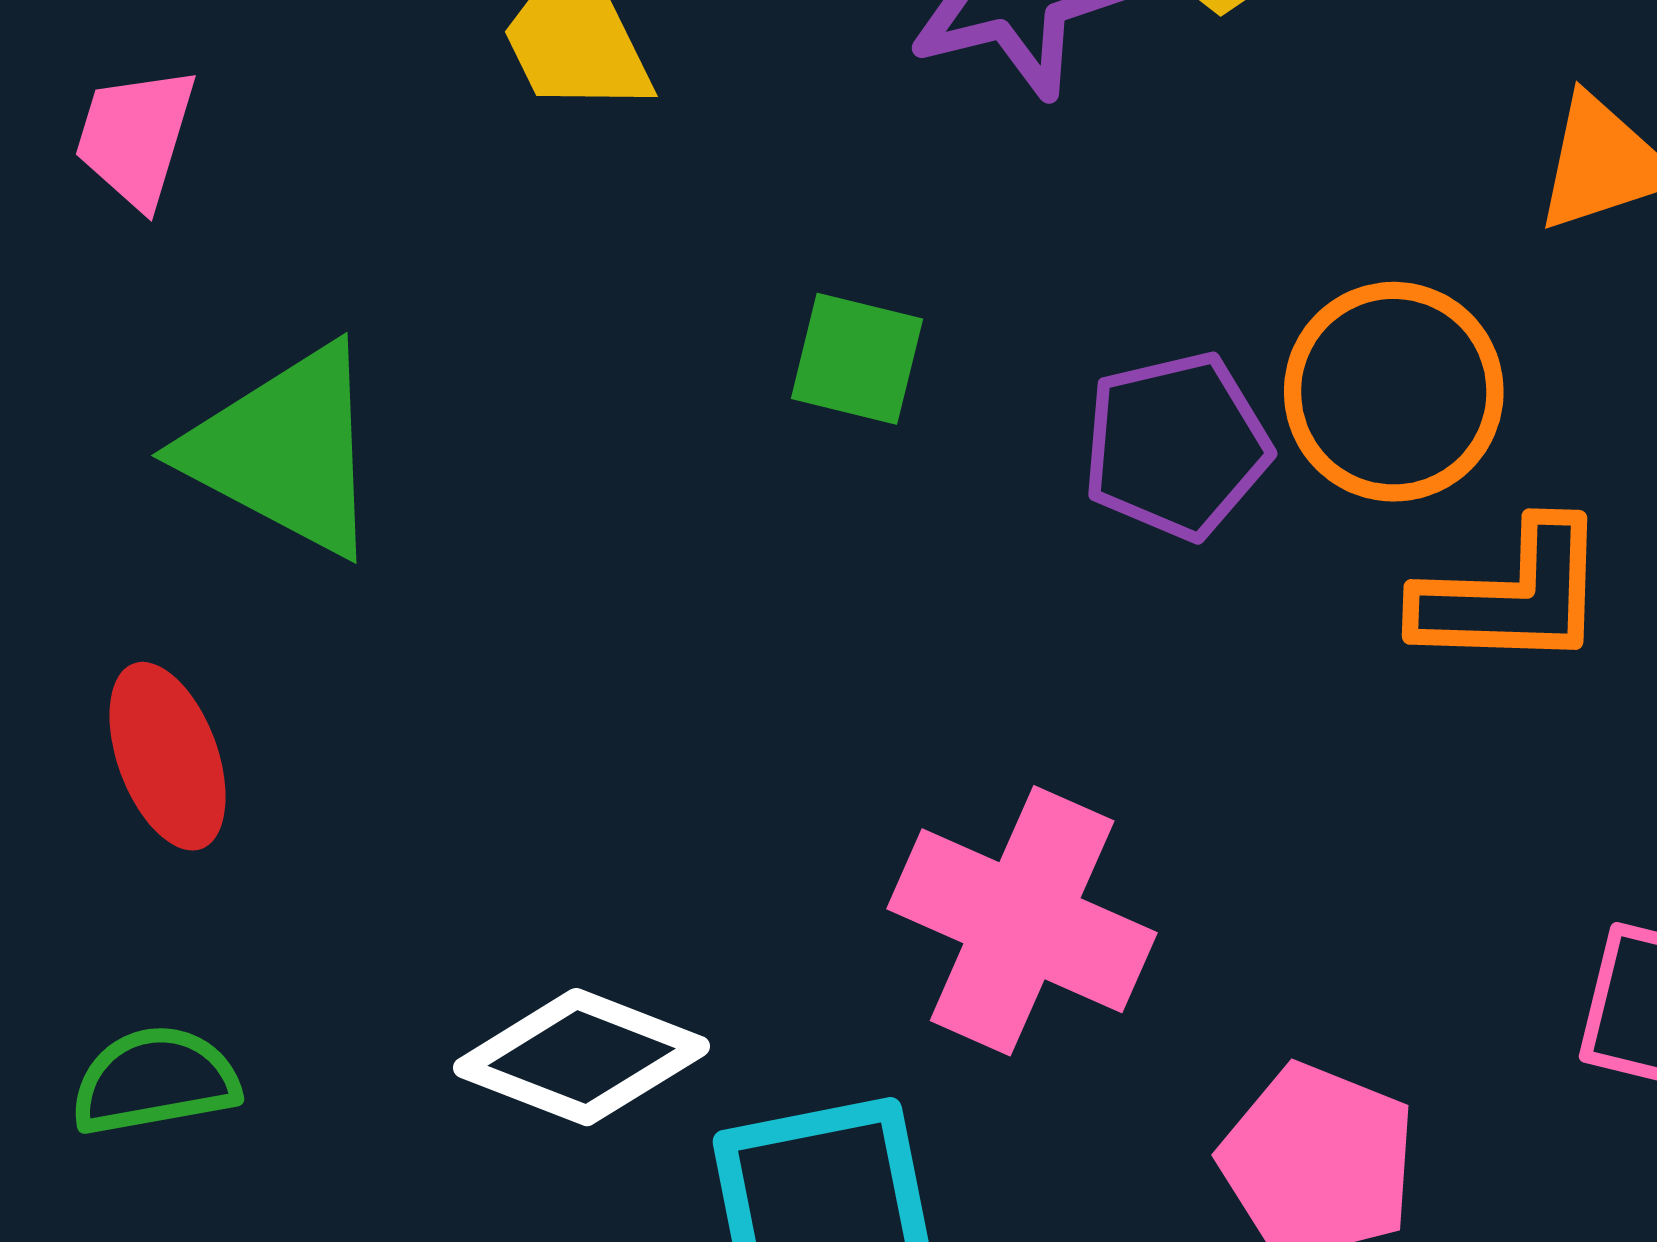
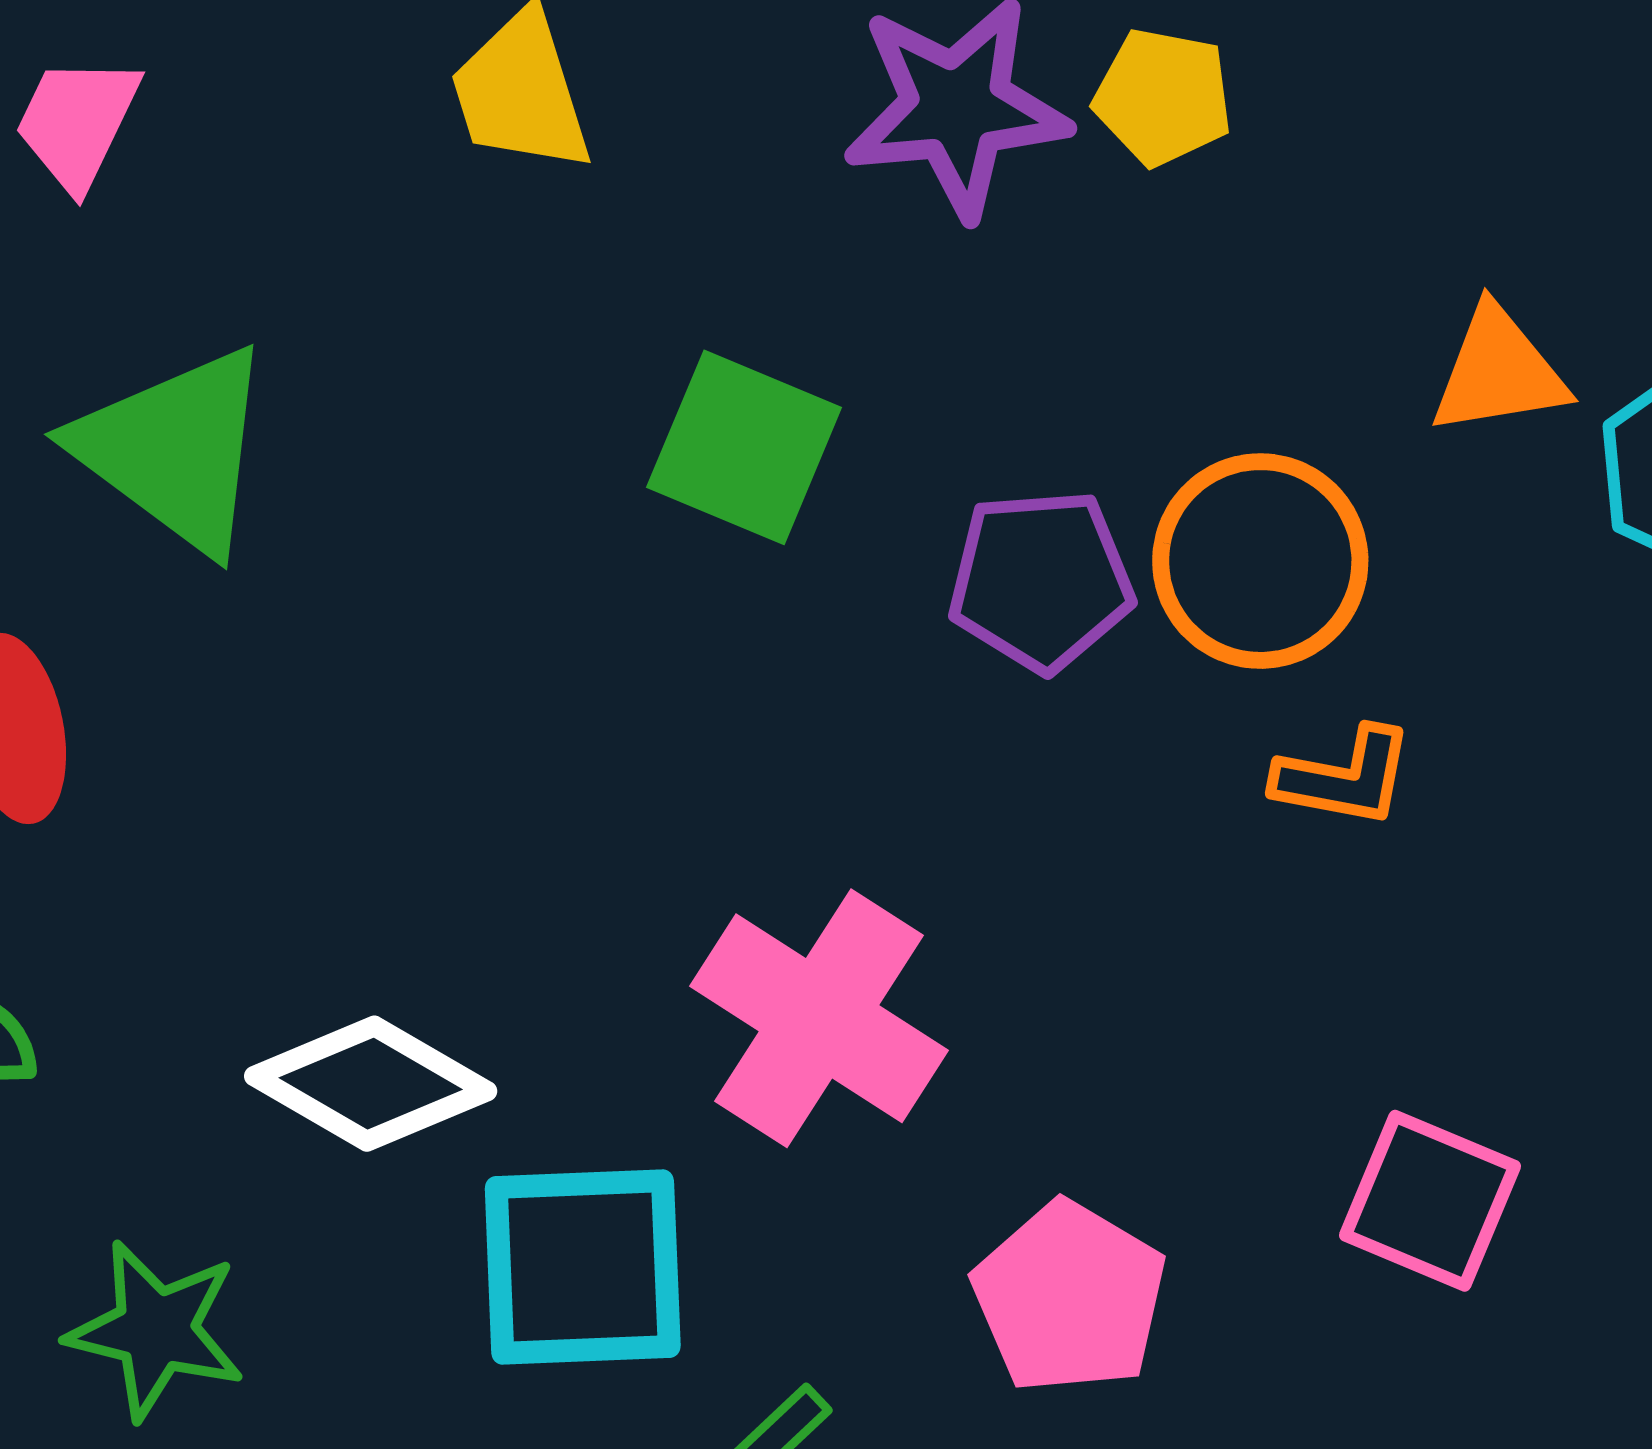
green square: (857, 359) -> (744, 447), size x1.4
orange L-shape: (1512, 596) -> (1344, 777), size x0.7

